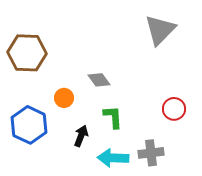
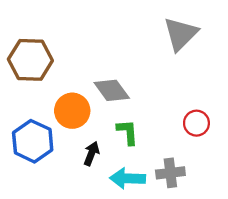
gray diamond: (99, 80) -> (112, 90), size x1.4
orange circle: (64, 98) -> (72, 111), size x1.6

